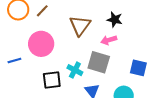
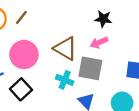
brown triangle: (80, 25) -> (65, 48), moved, turned -30
black square: (52, 80) -> (21, 89), moved, turned -30

